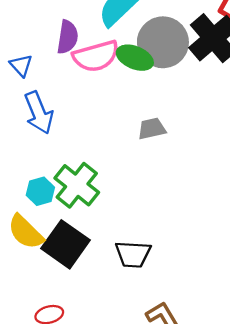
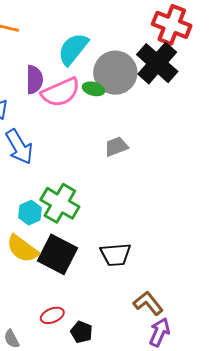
green ellipse: (135, 58) -> (94, 89), size x0.7

